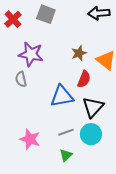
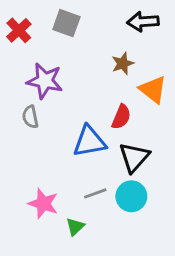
brown star: (79, 53) -> (123, 64), moved
green triangle: (66, 155) -> (75, 227), moved

